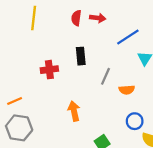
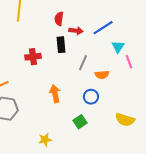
red semicircle: (76, 18) -> (59, 19), moved
red arrow: (98, 18) -> (76, 31), moved
blue circle: (135, 121) -> (91, 97), moved

